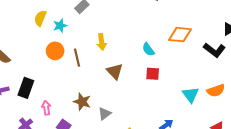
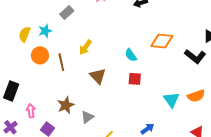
yellow semicircle: (40, 18) -> (25, 34), moved
yellow arrow: (102, 42) -> (85, 47), turned 42
brown star: (82, 102) -> (66, 105), turned 30

